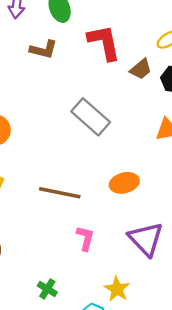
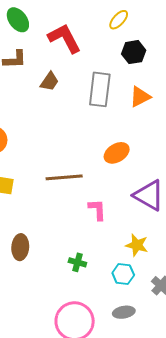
brown trapezoid: (141, 69) -> (50, 81), moved
gray rectangle: (91, 117) -> (100, 89), moved, turned 72

